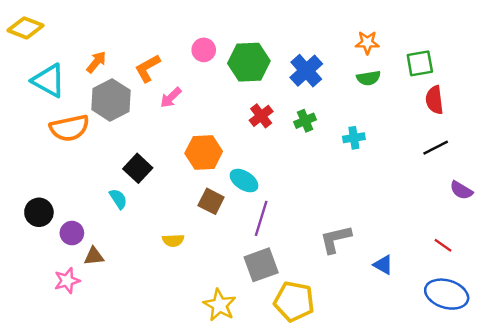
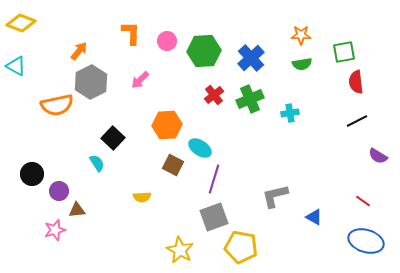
orange L-shape: (148, 68) -> (131, 33), moved, turned 120
cyan triangle: (49, 80) -> (16, 66), moved, size x0.7
green cross: (305, 121) -> (250, 99), size x1.5

